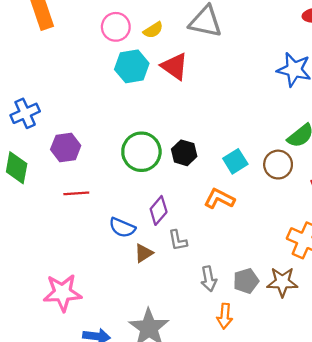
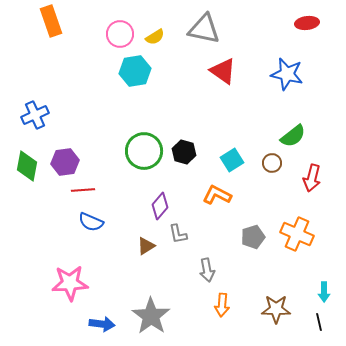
red triangle: (175, 66) -> (223, 71), moved
purple hexagon: (66, 147) -> (65, 162), moved
brown circle: (278, 165) -> (272, 163), size x0.7
blue semicircle: (122, 228) -> (91, 222), moved
gray pentagon: (246, 281) -> (253, 237), moved
brown star: (282, 282) -> (276, 309), moved

